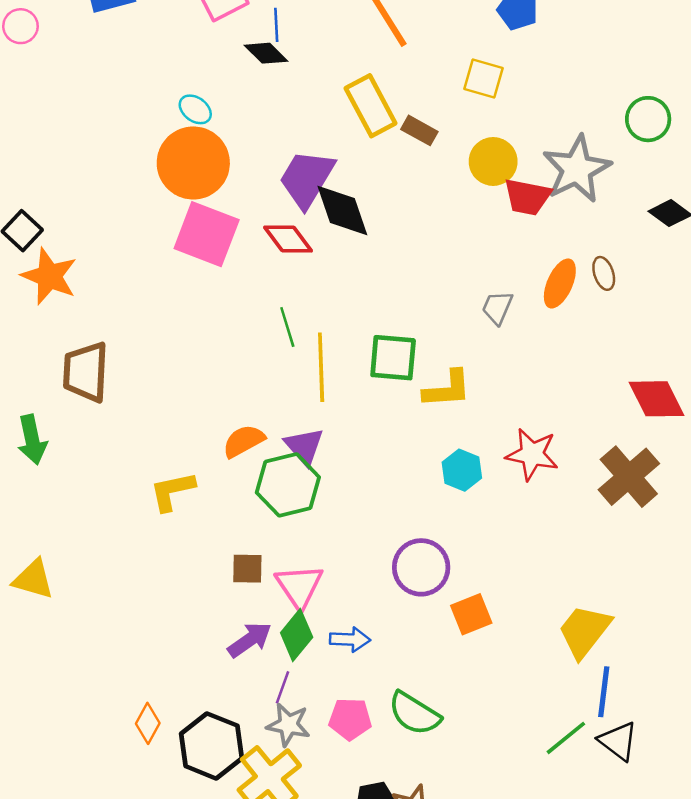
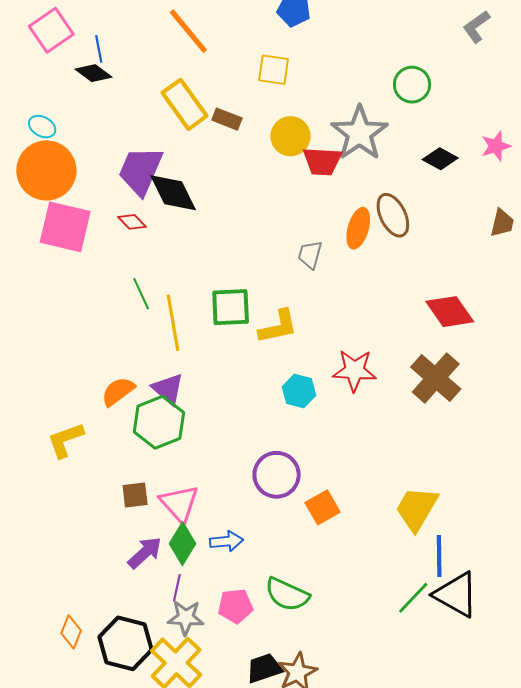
red diamond: (288, 239) -> (132, 222), size x0.7
brown ellipse: (604, 273) -> (393, 215), size x1.6
black triangle: (618, 741) -> (456, 594), size x1.4

